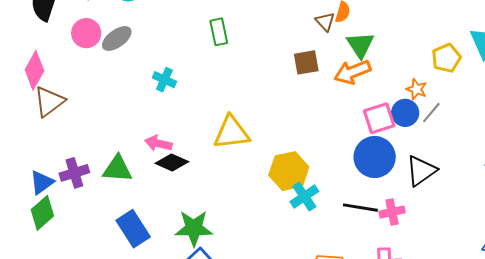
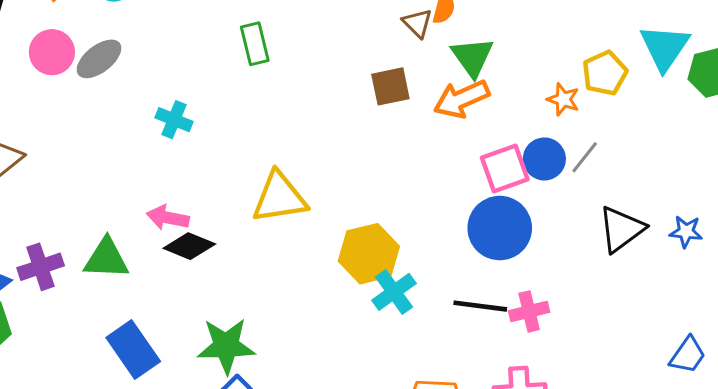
orange star: (417, 89) -> (563, 99), moved
black triangle: (421, 171) -> (621, 229), moved

